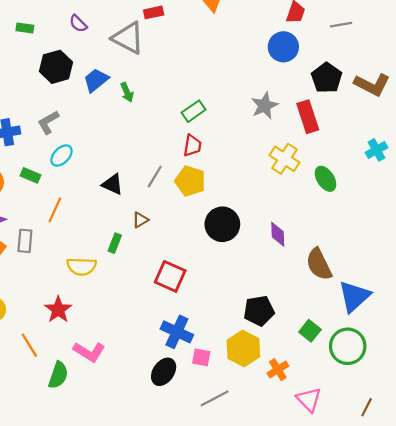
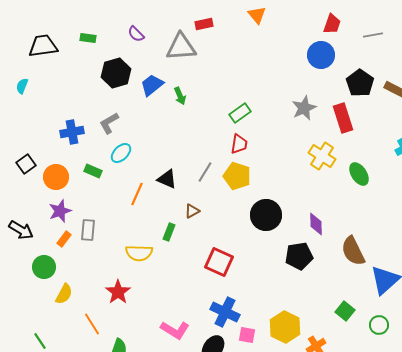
gray triangle: (128, 38) -> (181, 47), turned -32
orange line: (55, 210) -> (137, 194), moved
black pentagon: (259, 311) -> (299, 256), moved
green circle: (348, 346) -> (379, 325), size x0.6
pink L-shape: (89, 352) -> (175, 330), moved

